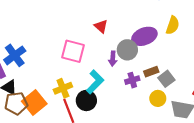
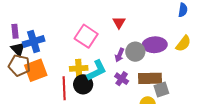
blue cross: (15, 55) -> (34, 42), moved
brown rectangle: (151, 72) -> (150, 78), size x1.6
purple cross: (132, 80) -> (122, 79), moved, turned 32
yellow cross: (63, 88) -> (79, 68), moved

